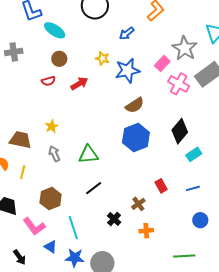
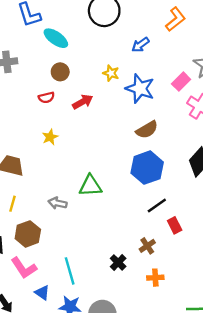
blue star: (128, 71) -> (140, 88), turned 30
yellow star: (52, 126) -> (50, 137), moved
gray arrow: (54, 154) -> (58, 203), moved, turned -56
black line: (94, 188) -> (157, 205), moved
brown hexagon: (51, 199) -> (28, 234), moved

